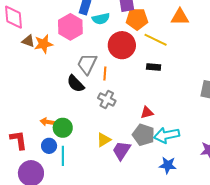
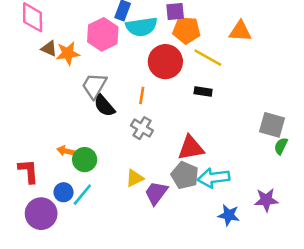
cyan semicircle: (101, 19) -> (141, 27), size x1.4
gray trapezoid: (87, 64) -> (94, 86), moved
red triangle: (147, 113) -> (191, 148), size x1.6
blue circle: (49, 146) -> (64, 192), moved
cyan line: (63, 156) -> (82, 195), turned 36
blue star: (168, 165) -> (229, 215), moved

